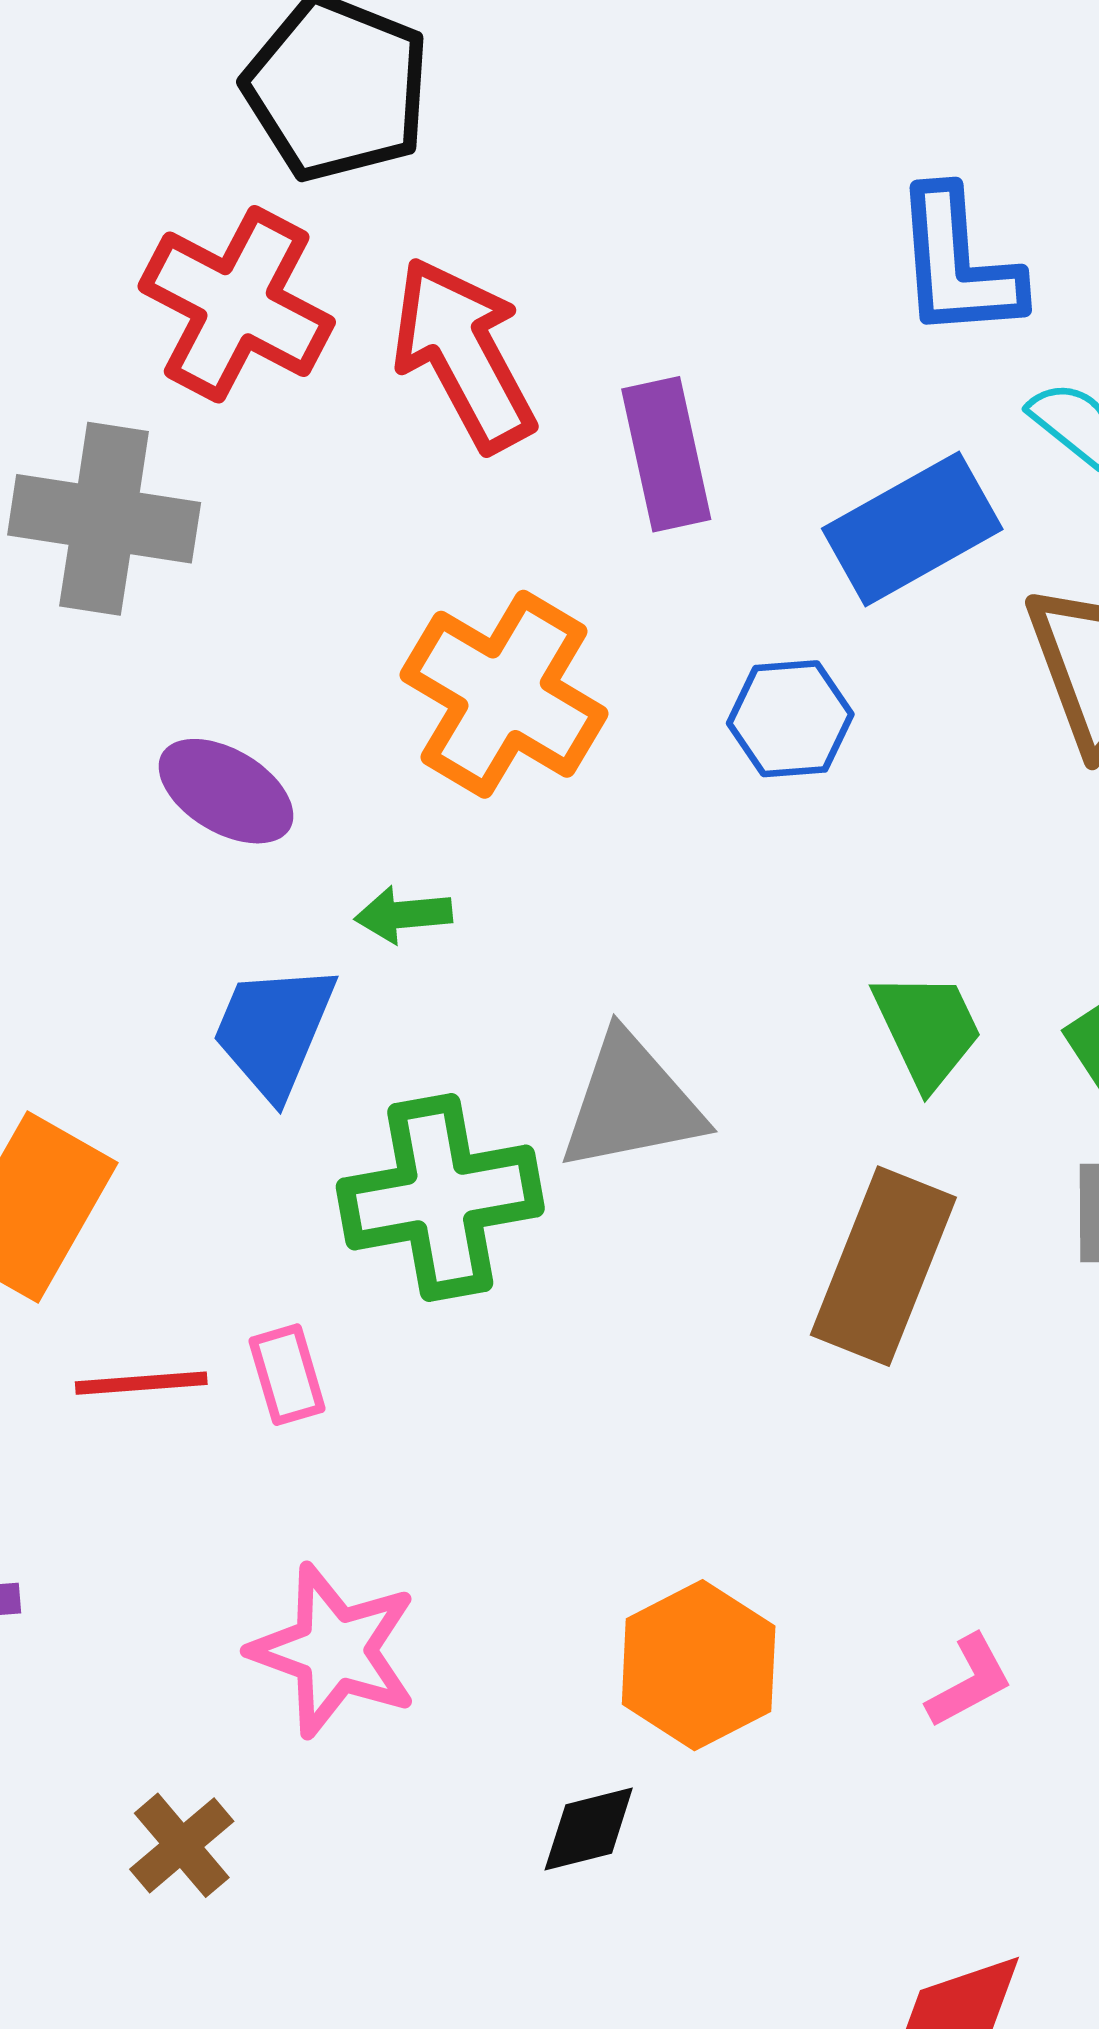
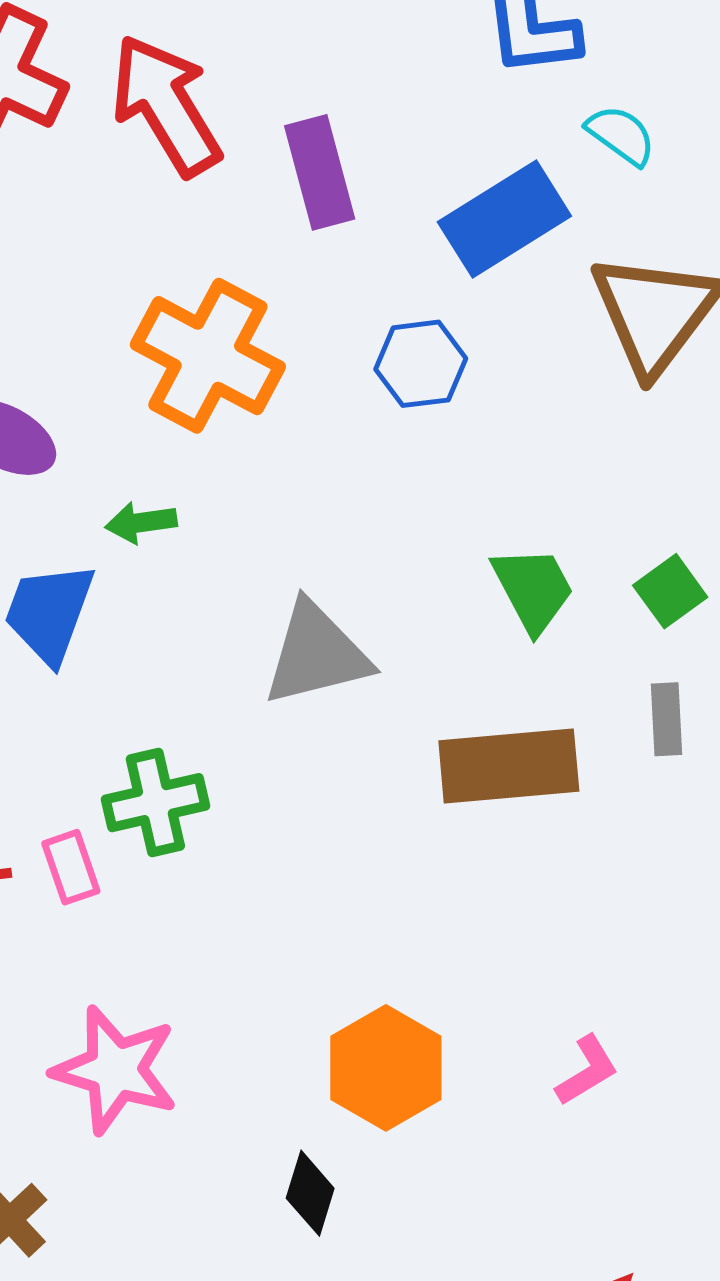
green cross: (440, 1197) -> (155, 803), moved, size x0.7
brown rectangle: (883, 1266) -> (509, 766), turned 66
black diamond: (589, 1829) -> (310, 1193), turned -56

